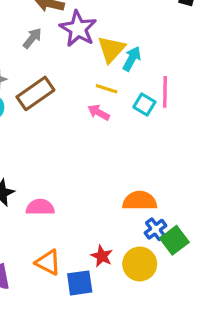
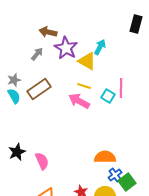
yellow triangle: (111, 49) -> (87, 61), turned -42
cyan arrow: (132, 59) -> (100, 47), moved
pink arrow: (99, 112) -> (79, 101), size x1.5
pink semicircle: (40, 207) -> (42, 161), turned 66

